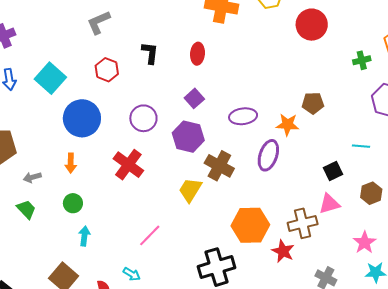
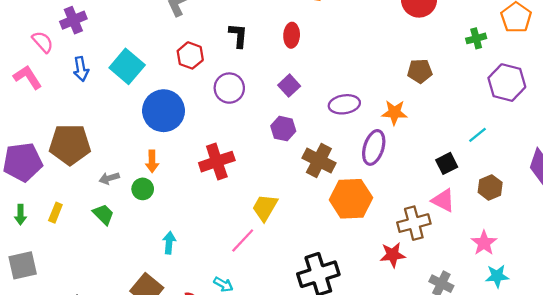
brown pentagon: (313, 103) -> (420, 71), moved
purple circle: (143, 118) -> (229, 88), moved
purple hexagon: (188, 137) -> (283, 129), size x0.7
cyan line: (361, 146) -> (477, 135), turned -42
red cross: (128, 165) -> (217, 162), turned 36
yellow trapezoid: (190, 190) -> (265, 208), moved
green circle: (73, 203) -> (143, 189), moved
pink triangle: (329, 204) -> (443, 200), turned 45
orange hexagon: (250, 225) -> (351, 199), moved
red star: (283, 251) -> (393, 255), turned -30

